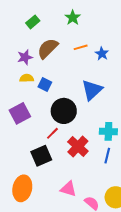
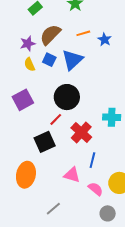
yellow semicircle: (27, 78) -> (30, 64), turned -112
blue square: (45, 85) -> (49, 60), moved
blue triangle: (92, 90) -> (72, 60), moved
blue line: (107, 156) -> (92, 160), moved

